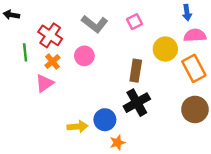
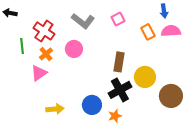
yellow circle: (165, 49) -> (145, 77), moved
orange rectangle: (194, 68) -> (148, 32), moved, size x0.7
yellow arrow: (78, 127) -> (55, 109), moved
orange star: (117, 143) -> (115, 116), moved

